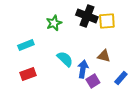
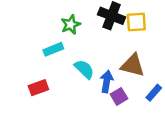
cyan rectangle: (26, 45) -> (53, 49), moved
brown triangle: (104, 56) -> (133, 65), size x1.5

